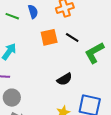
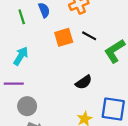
green line: (12, 16) -> (22, 17), turned 56

